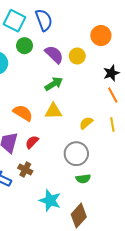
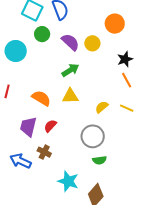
yellow line: (112, 124) -> (127, 108), turned -56

